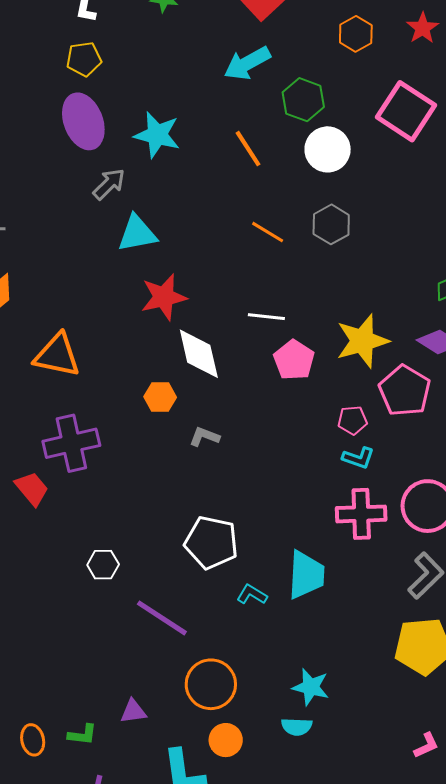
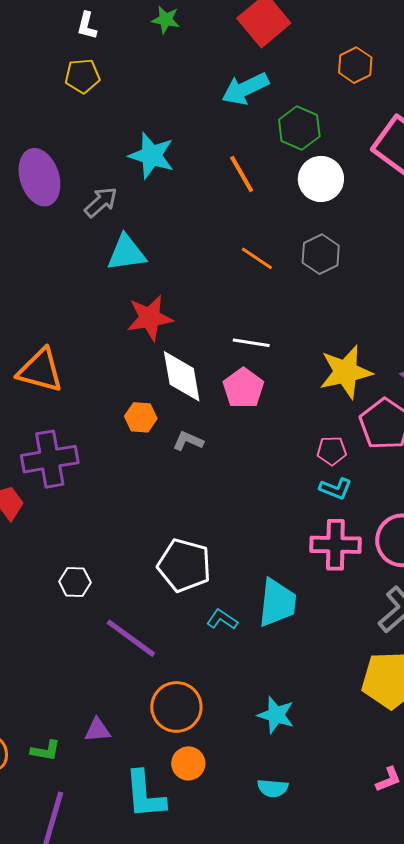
purple ellipse: (83, 121) -> (39, 177), moved
pink pentagon: (294, 360) -> (243, 388), moved
gray L-shape: (204, 437) -> (188, 441), moved
cyan semicircle: (297, 727) -> (273, 788), moved

